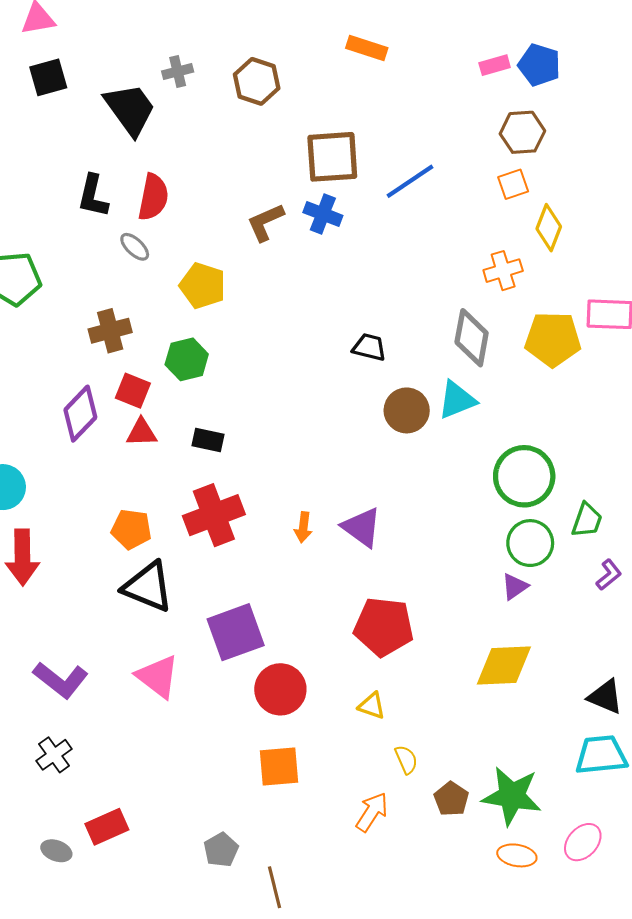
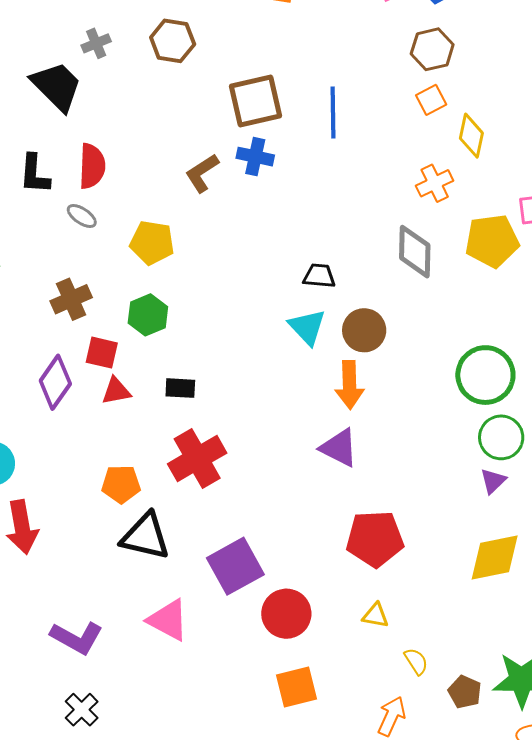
blue line: (410, 181) -> (333, 112), turned -48
cyan triangle: (457, 400) -> (307, 327), moved, turned -42
orange arrow: (303, 527) -> (349, 385), moved, size x1.6

